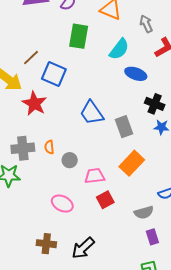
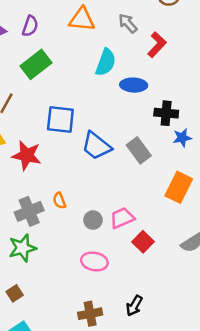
green rectangle: (79, 36) -> (36, 64), moved, turned 60
blue square: (54, 74) -> (60, 120), moved
gray circle: (70, 160) -> (93, 220), moved
orange rectangle: (132, 163) -> (179, 187), moved
black arrow: (83, 248) -> (134, 306), size x0.7

